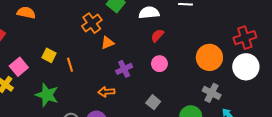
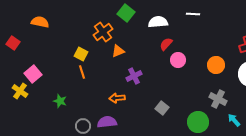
yellow square: (49, 55) -> (81, 54), moved
orange circle: (209, 57) -> (216, 65), size x0.7
pink circle: (159, 64) -> (178, 60), moved
green star: (47, 95) -> (60, 101), size x0.6

